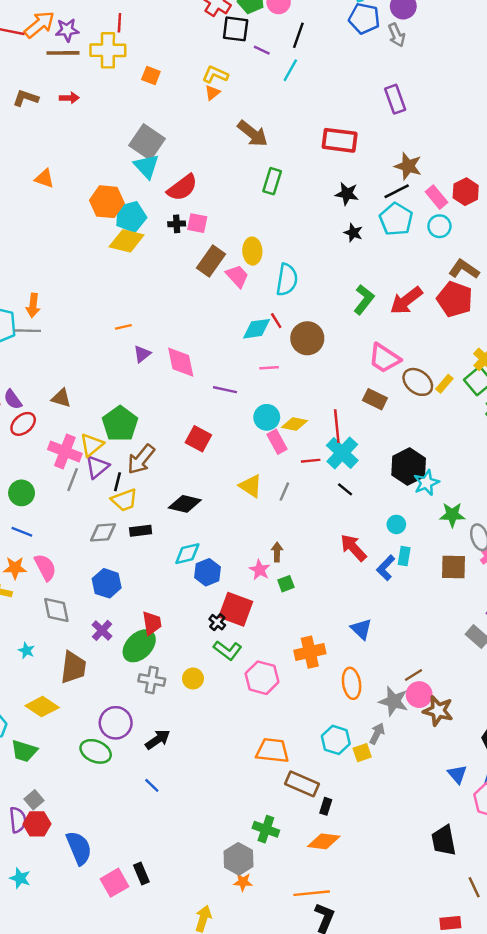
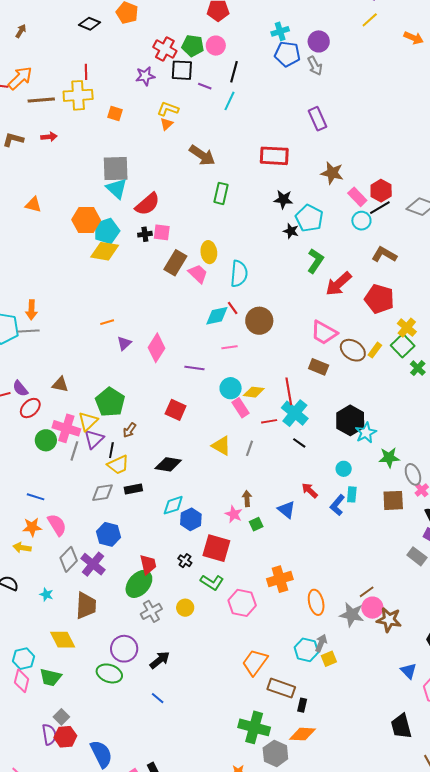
purple star: (67, 30) -> (145, 76), moved
gray square: (147, 142) -> (116, 169), turned -32
black line: (397, 191) -> (380, 208), moved
cyan pentagon: (396, 219) -> (309, 218), moved
red pentagon: (455, 299) -> (379, 299), moved
green L-shape: (364, 300) -> (315, 261), moved
pink diamond: (181, 362) -> (156, 348), turned 48
brown arrow: (141, 459) -> (129, 430), size x0.6
green circle: (22, 493) -> (46, 440), moved
red arrow: (353, 548) -> (310, 490), size x0.7
gray diamond: (56, 610) -> (69, 559), turned 60
black cross: (217, 622) -> (185, 561), moved
blue triangle: (361, 629) -> (287, 510), moved
purple cross: (102, 630) -> (93, 564), moved, size x1.4
gray cross: (152, 680) -> (151, 611), turned -35
yellow diamond: (42, 707) -> (63, 640), turned 32
gray arrow: (377, 734) -> (321, 643), moved
orange trapezoid: (272, 751) -> (255, 662), turned -56
green cross: (266, 829) -> (254, 727), size x1.4
gray hexagon: (239, 859) -> (275, 753), moved

